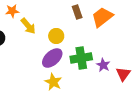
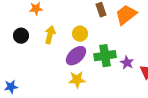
yellow arrow: (28, 26) -> (50, 35), moved, turned -126
yellow star: (53, 82) -> (77, 80), turned -30

